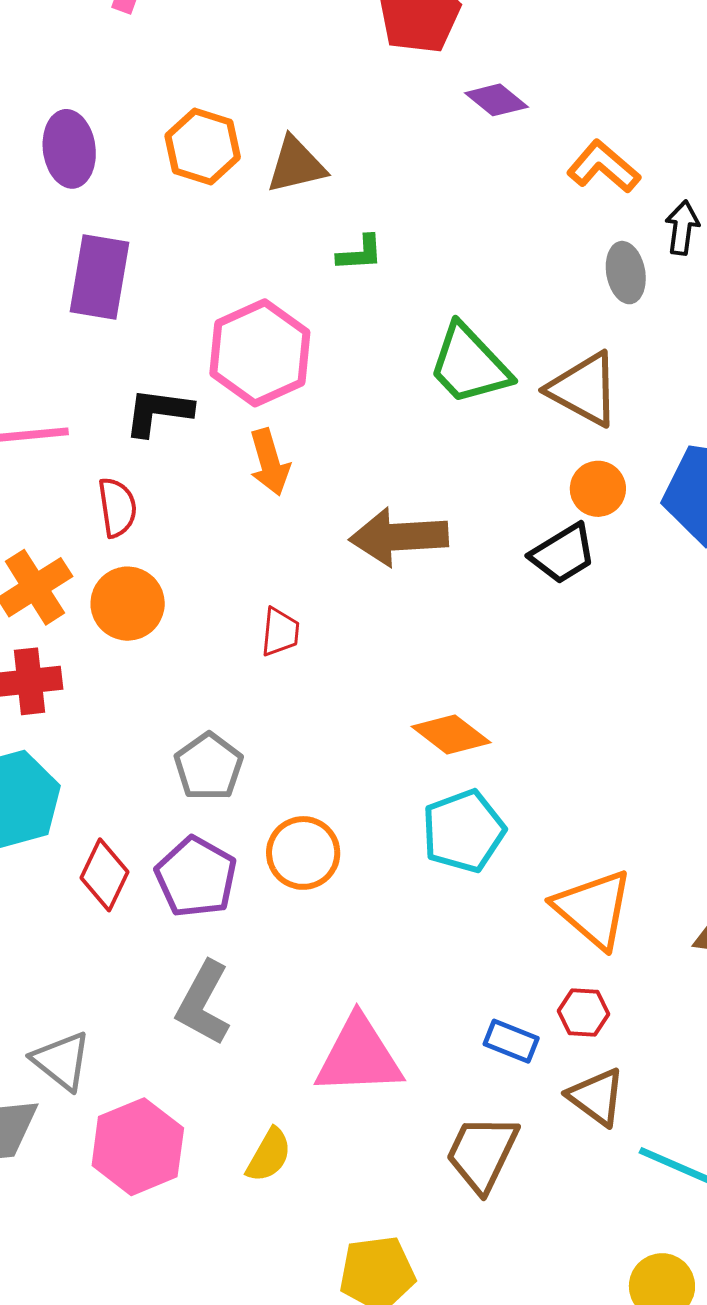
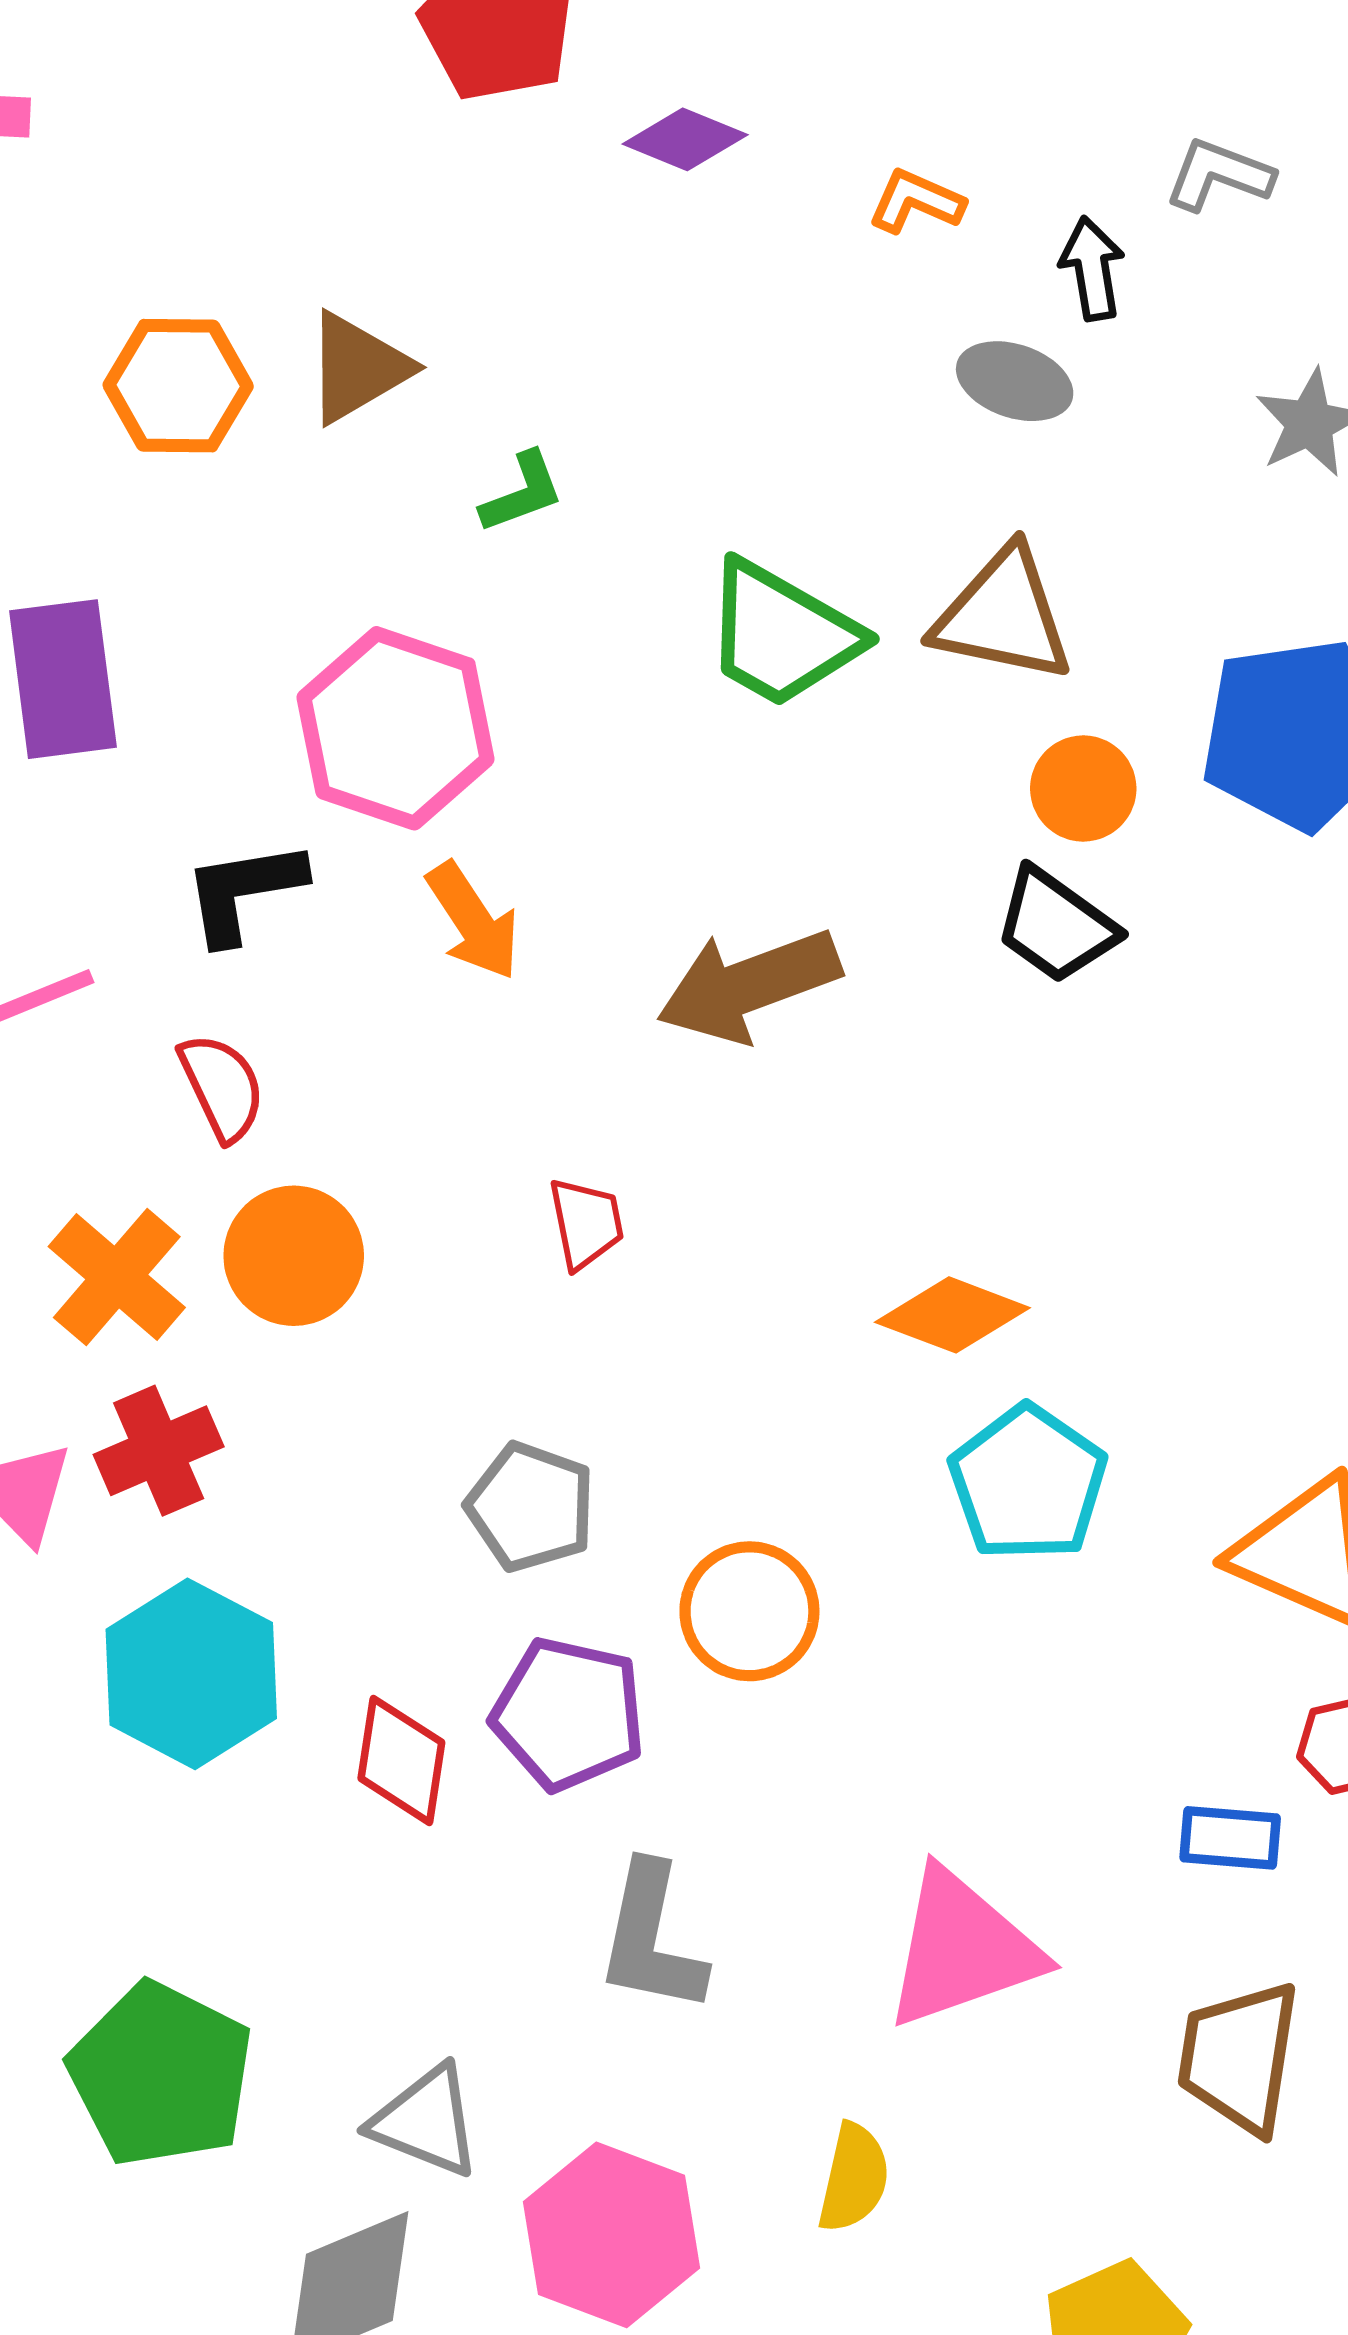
orange L-shape: (604, 167) -> (916, 201), size x0.7
gray ellipse: (626, 273) -> (1015, 381), turned -44
black trapezoid: (563, 554) -> (1056, 926), turned 84

